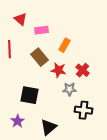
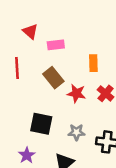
orange rectangle: (64, 45) -> (93, 63), moved, turned -32
gray star: (70, 89) -> (76, 132), moved

